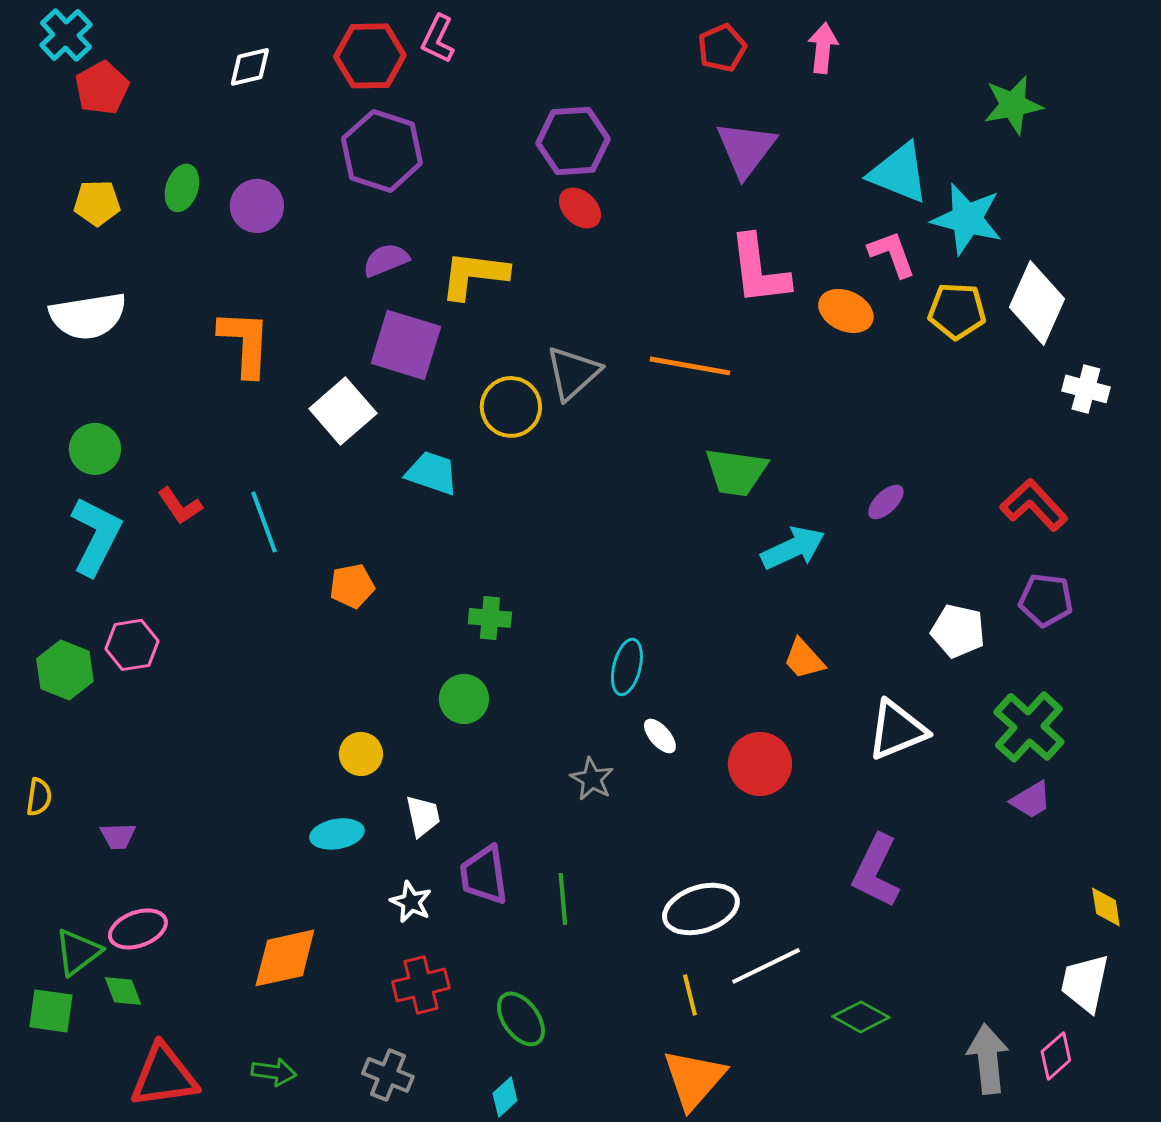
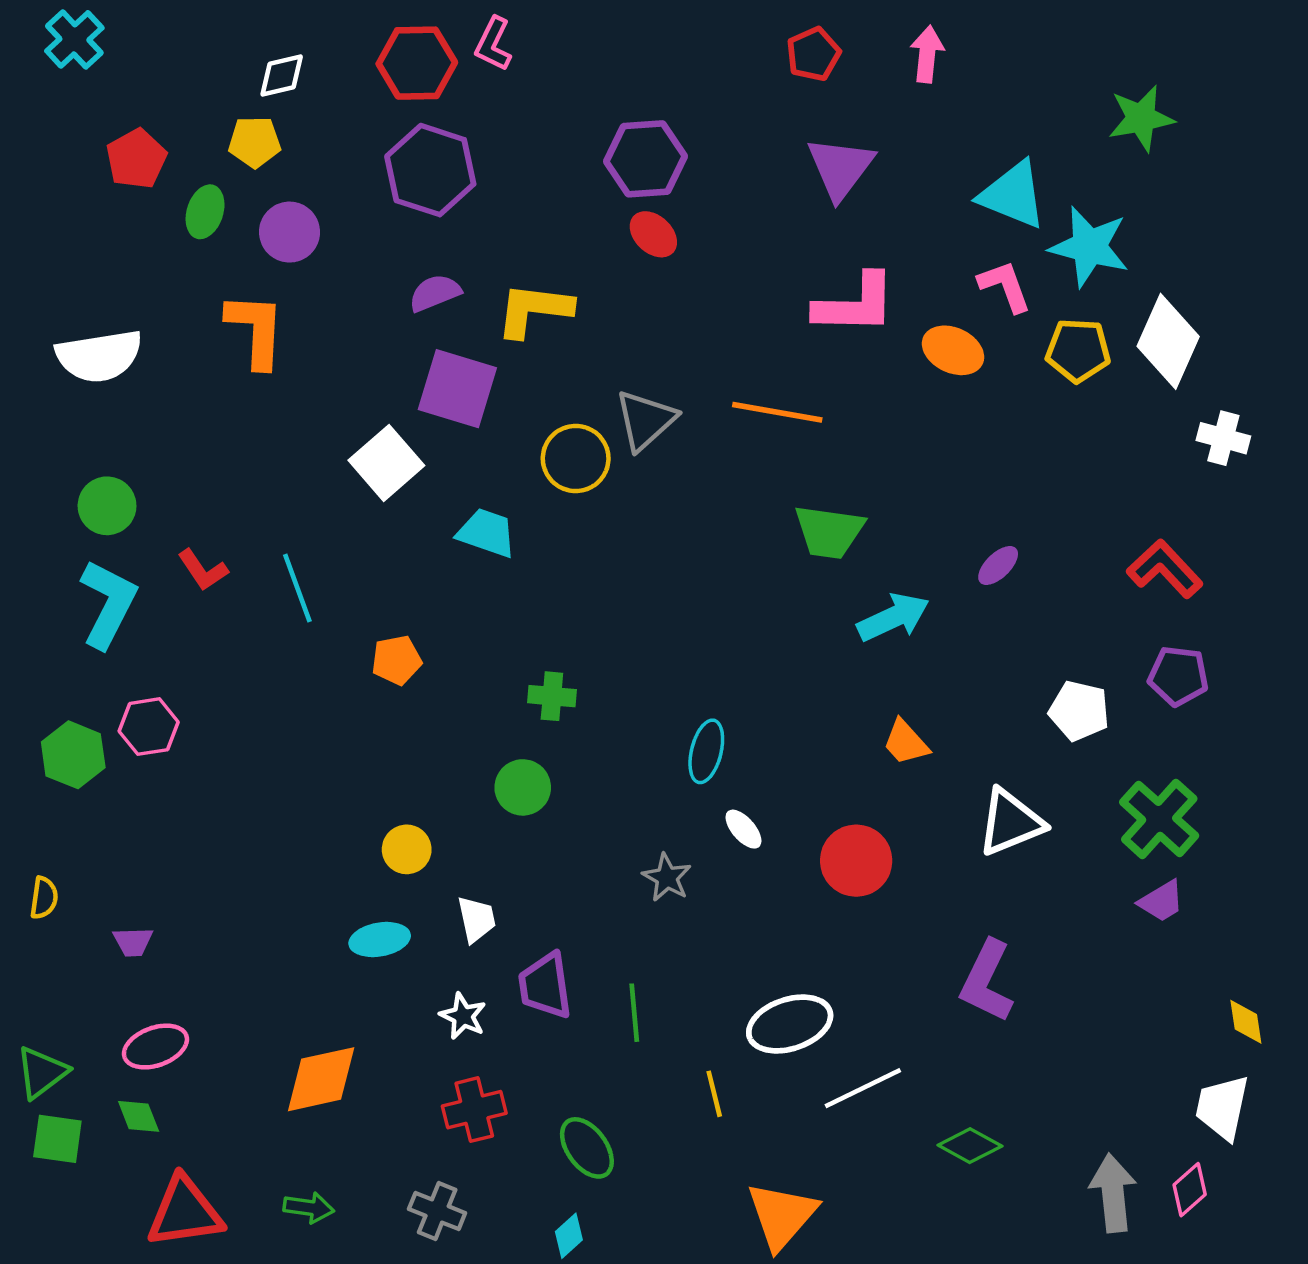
red pentagon: (102, 88) -> (136, 159), moved
yellow pentagon: (97, 203) -> (255, 142), moved
pink L-shape: (759, 270) -> (855, 304), turned -82
orange L-shape: (245, 343) -> (256, 330), moved
green triangle: (78, 952) -> (42, 1072), moved
yellow line: (690, 995) -> (714, 1094), moved

